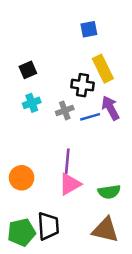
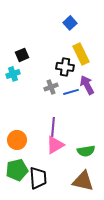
blue square: (89, 29) -> (70, 23), turned -32
cyan cross: (32, 103) -> (13, 74), moved
green pentagon: (22, 232) -> (17, 170), moved

